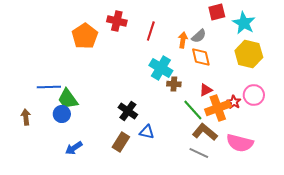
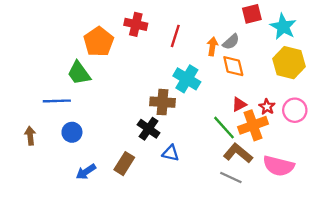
brown cross: (174, 84) -> (162, 102), moved, size x1.5
green trapezoid: (68, 99) -> (79, 73), moved
red star: (234, 102) -> (267, 107), moved
brown rectangle: (121, 142) -> (124, 164), moved

